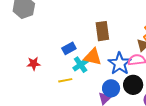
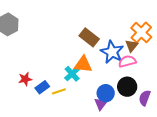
brown rectangle: (102, 31) -> (89, 37), turned -36
blue rectangle: (69, 48) -> (42, 87), moved
blue star: (120, 64) -> (112, 52), moved

